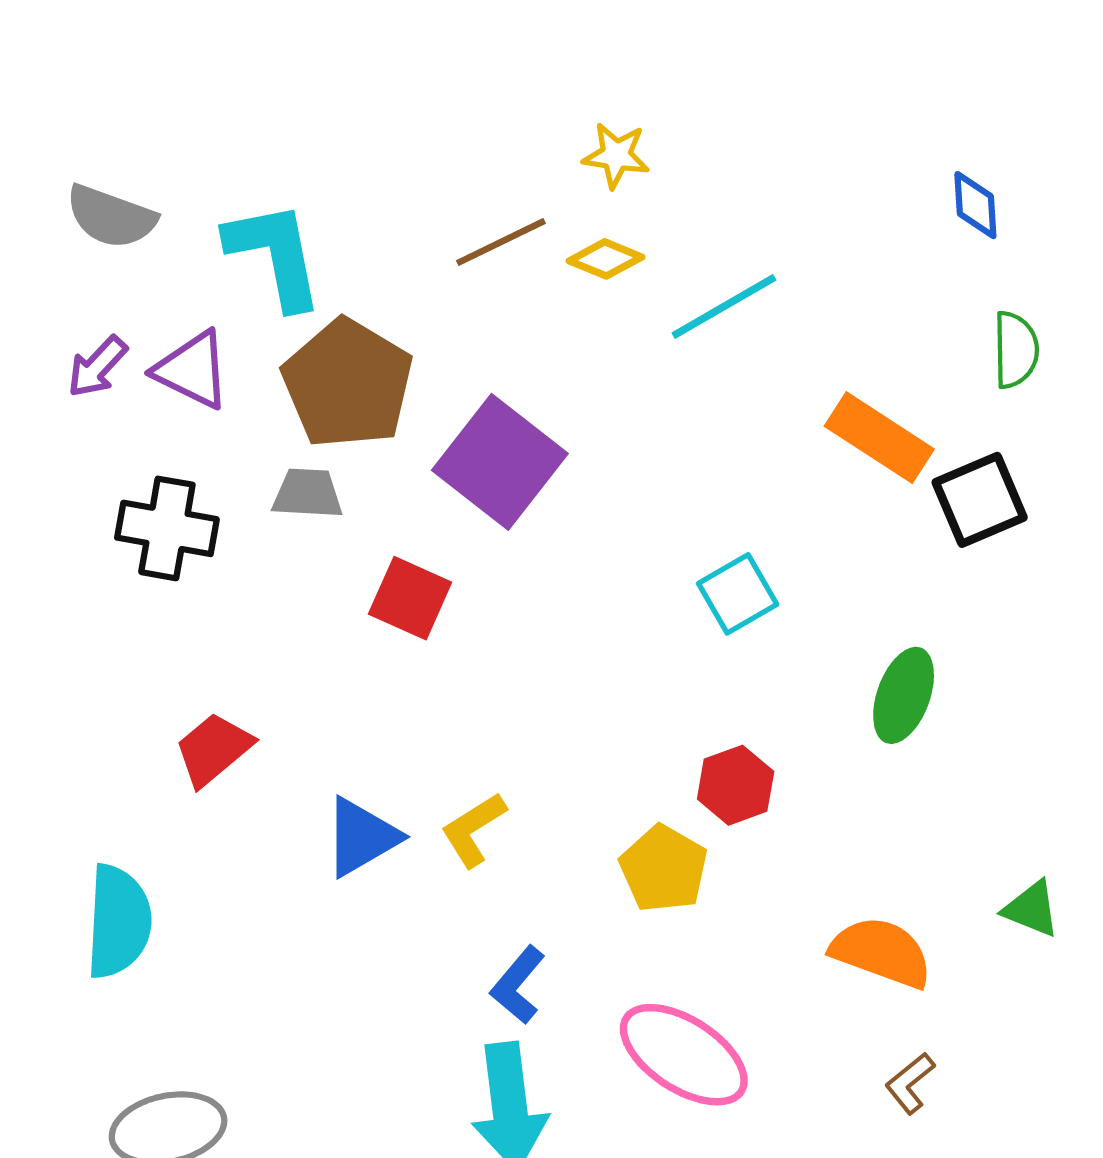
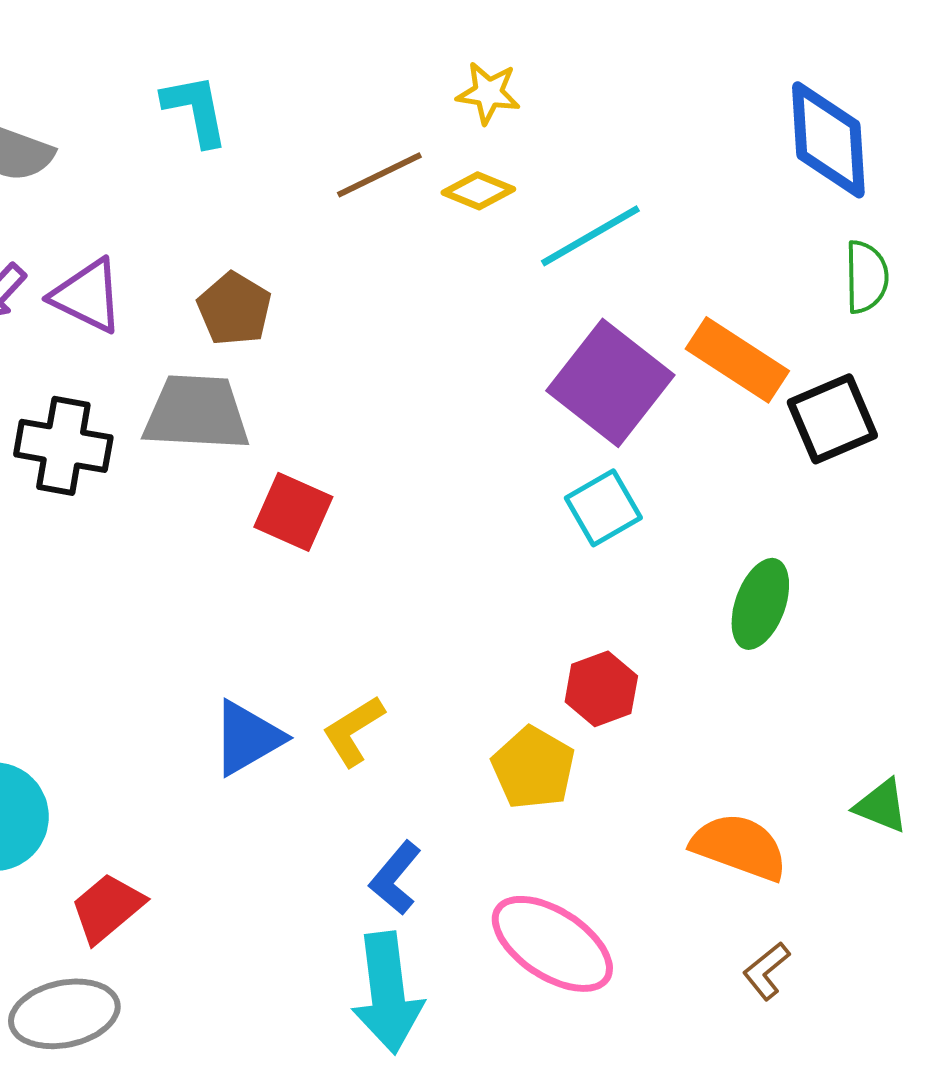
blue diamond: (975, 205) -> (828, 140), size x1.8
cyan L-shape: (275, 255) -> (195, 110), moved, size x0.7
brown pentagon: (348, 384) -> (234, 309), size x0.6
purple square: (500, 462) -> (610, 383), moved
gray trapezoid: (308, 494) -> (196, 413), size x1.6
red trapezoid: (213, 749) -> (107, 908), moved

